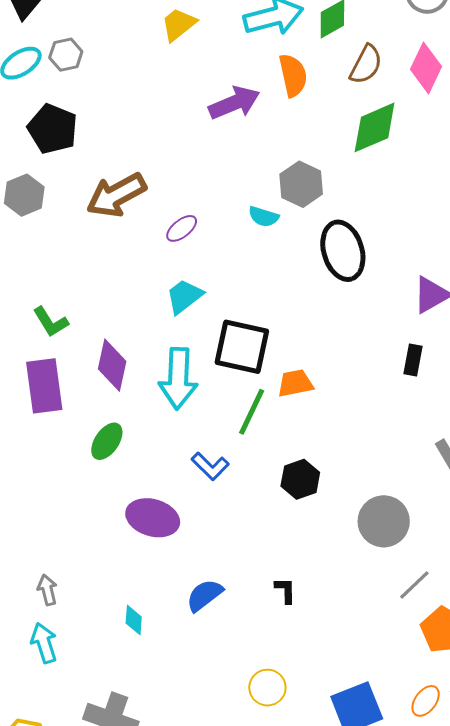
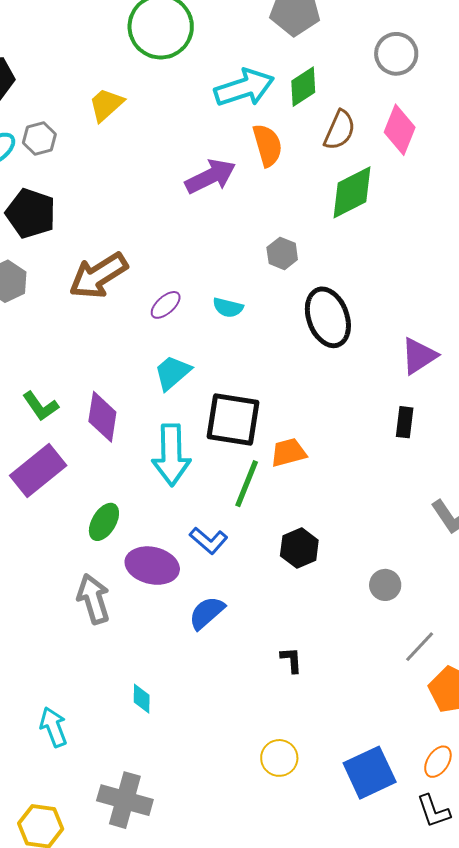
yellow trapezoid: (178, 24) -> (106, 105), moved
gray hexagon: (301, 184) -> (282, 253), size x0.7
cyan semicircle: (264, 217) -> (228, 307), moved
purple diamond: (112, 365) -> (102, 417), moved
purple rectangle: (44, 386) -> (38, 470), turned 62
purple ellipse: (153, 518) -> (152, 566), moved
gray circle: (384, 521) -> (385, 585), size x0.6
gray arrow: (47, 590) -> (93, 599), moved, size x1.6
blue semicircle: (204, 595) -> (207, 613), moved

